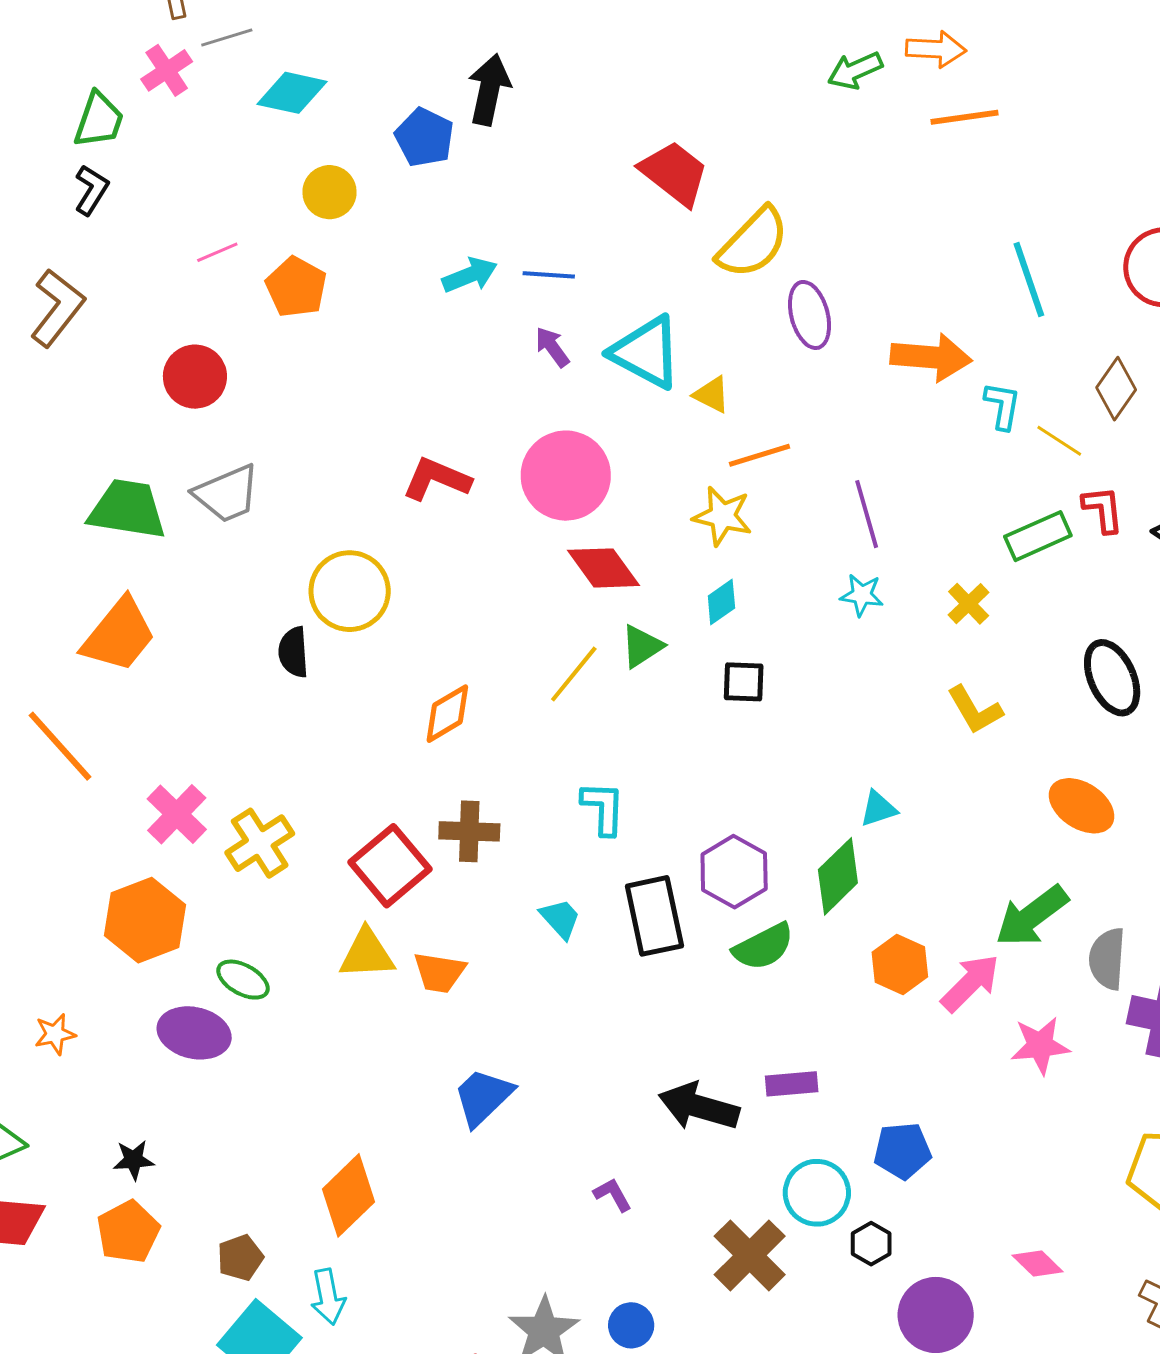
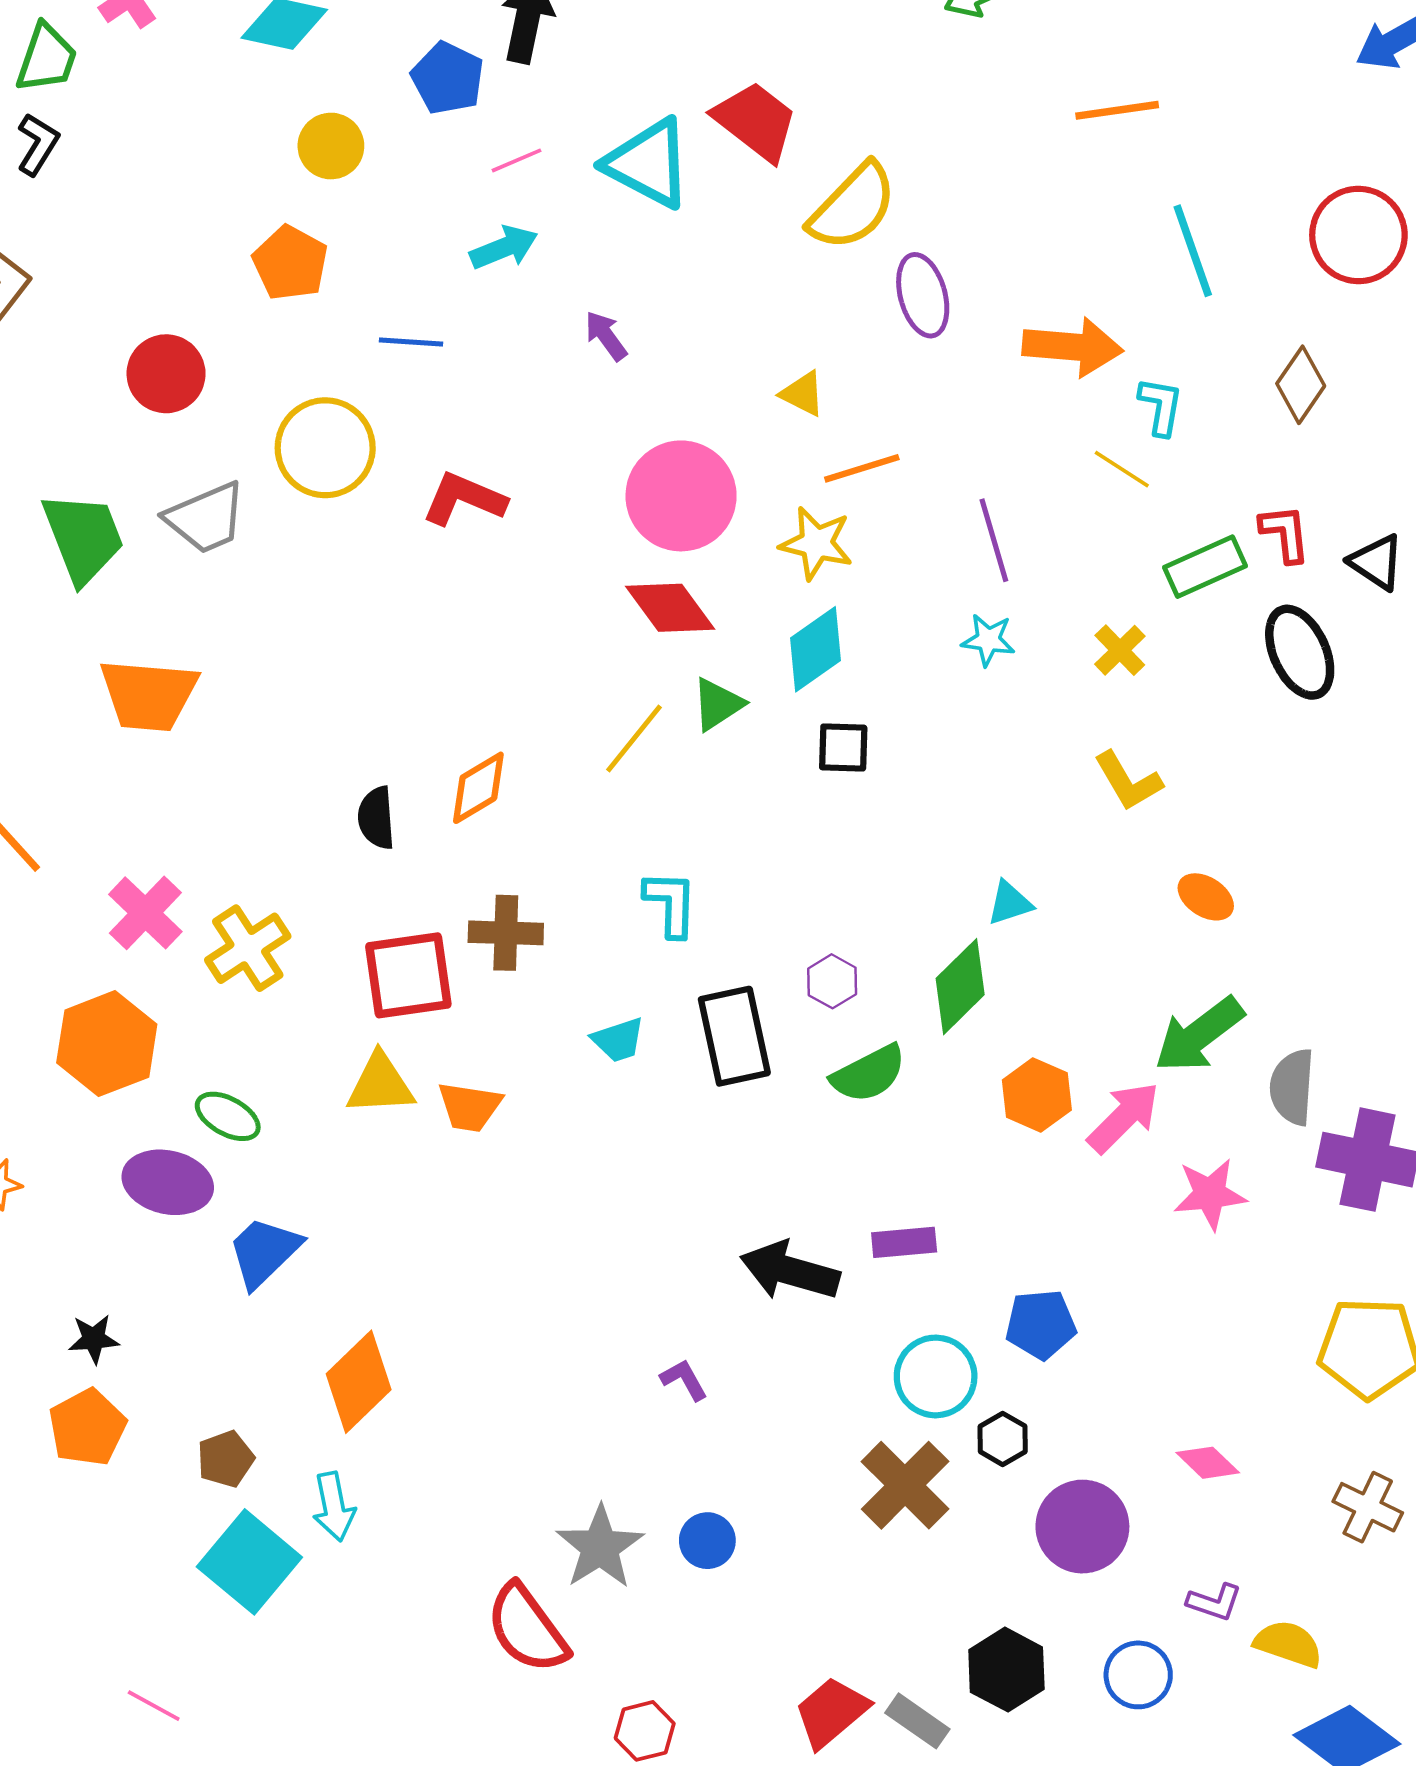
orange line: (964, 117) -> (1117, 110), moved
pink line: (217, 252) -> (517, 160), moved
blue line: (549, 275) -> (411, 342), moved
cyan triangle: (646, 352) -> (648, 163), moved
yellow line: (1059, 441) -> (1122, 469), moved
pink circle: (566, 476) -> (681, 496), moved
green trapezoid: (127, 509) -> (83, 538), turned 60
yellow circle: (350, 591) -> (325, 448), moved
cyan diamond: (721, 602) -> (815, 649), size x1.5
orange trapezoid: (119, 635) -> (149, 695), moved, turned 56
black semicircle: (293, 652) -> (376, 818), moved
black ellipse: (1112, 678) -> (1300, 652), moved
orange ellipse: (1082, 806) -> (1206, 897), moved, size x0.7
red square: (390, 866) -> (408, 975), turned 32
purple hexagon: (734, 872) -> (832, 981), size x0.6
cyan trapezoid: (560, 919) -> (618, 1040), turned 114
blue trapezoid: (483, 1097) -> (264, 1252), moved
brown cross: (750, 1255) -> (905, 1485), moved

